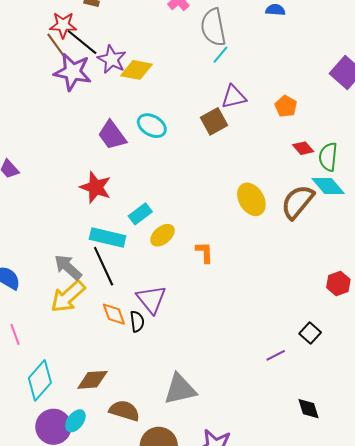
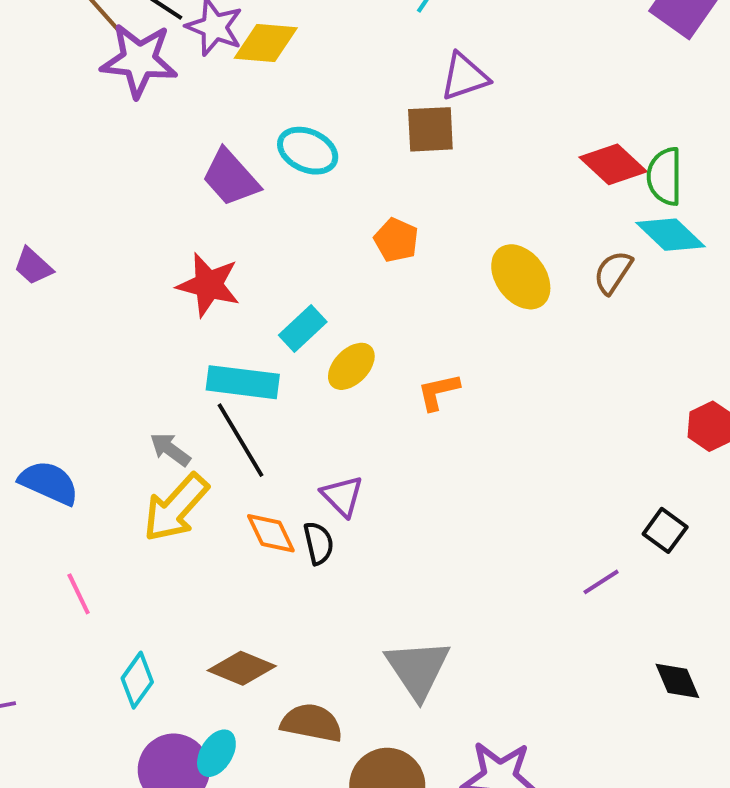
orange pentagon: (286, 106) -> (396, 240), moved
brown square: (214, 121) -> (430, 129), turned 32
red diamond: (303, 148) -> (613, 164), size x1.5
brown semicircle: (298, 202) -> (613, 272), size x0.6
orange L-shape: (204, 252) -> (438, 392), turned -95
gray arrow: (68, 267) -> (170, 449), size x0.7
purple triangle: (151, 299) -> (342, 496), size x0.7
cyan diamond: (40, 380) -> (137, 680), size x0.7
brown diamond: (92, 380) -> (242, 668), turned 32
gray triangle: (180, 389) -> (418, 669), turned -45

